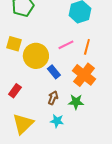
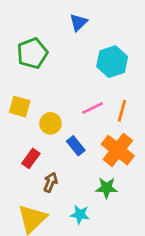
yellow circle: (36, 56) -> (50, 123), size x0.6
red rectangle: (15, 91) -> (31, 158), moved
brown arrow: (53, 98) -> (50, 182), moved

